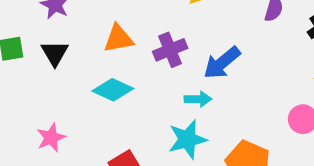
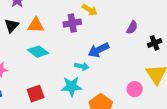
orange triangle: (118, 39) -> (36, 25), moved
purple cross: (170, 50) -> (72, 23), moved

